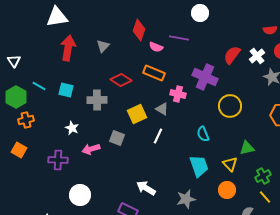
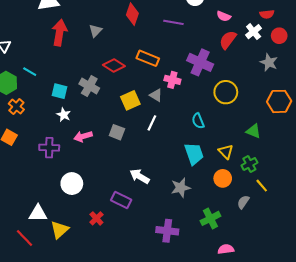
pink semicircle: (156, 47) -> (224, 16), moved
white cross: (257, 56) -> (254, 32), moved
cyan square: (66, 90) -> (59, 91), moved
gray cross: (97, 100) -> (89, 86), turned 30
orange cross: (26, 120) -> (16, 107), turned -35
gray square: (117, 138) -> (117, 132), moved
green triangle: (247, 148) -> (254, 131), moved, turned 35
green cross: (263, 176) -> (249, 164), moved

